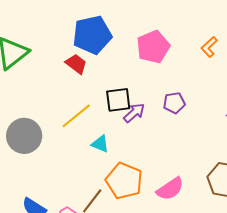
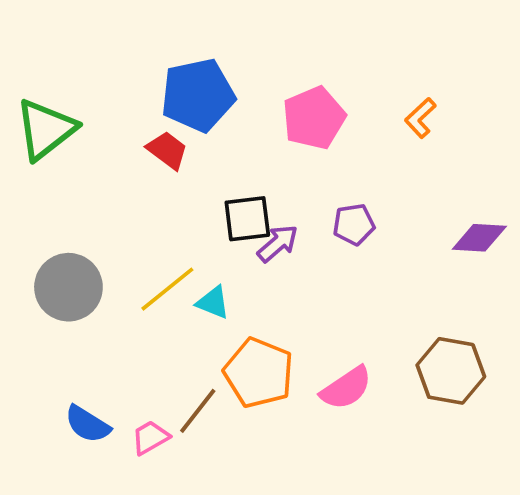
yellow line: (76, 116) -> (167, 289), moved

